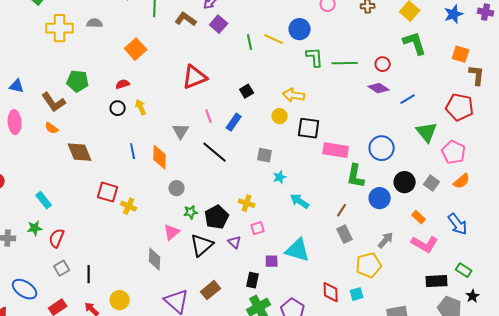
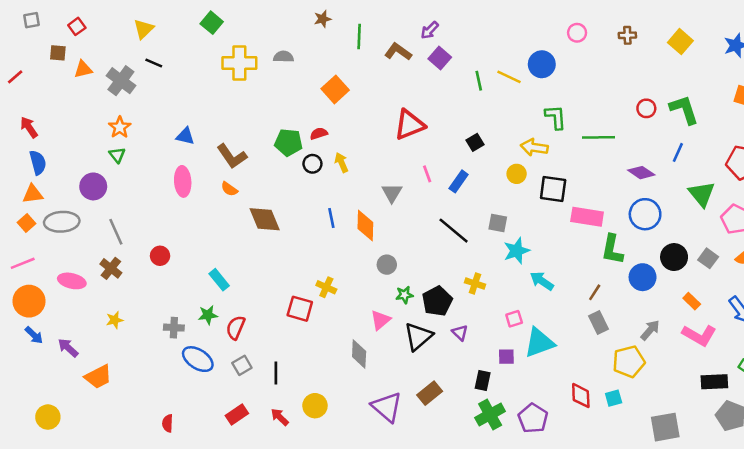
green L-shape: (415, 43) -> (684, 110), moved
green L-shape: (315, 57) -> (556, 117), moved
green line: (345, 63) -> (598, 137), moved
green pentagon: (78, 81) -> (289, 142), moved
purple diamond: (379, 88) -> (641, 173), moved
blue line: (408, 99) -> (678, 152), turned -35
black line: (215, 152) -> (454, 231), moved
cyan star: (280, 177) -> (517, 251), size x1.5
red square: (108, 192) -> (300, 309), moved
pink square: (258, 228) -> (514, 319), moved
cyan triangle: (298, 250) -> (539, 343), turned -36
blue ellipse: (25, 289) -> (198, 359), moved

